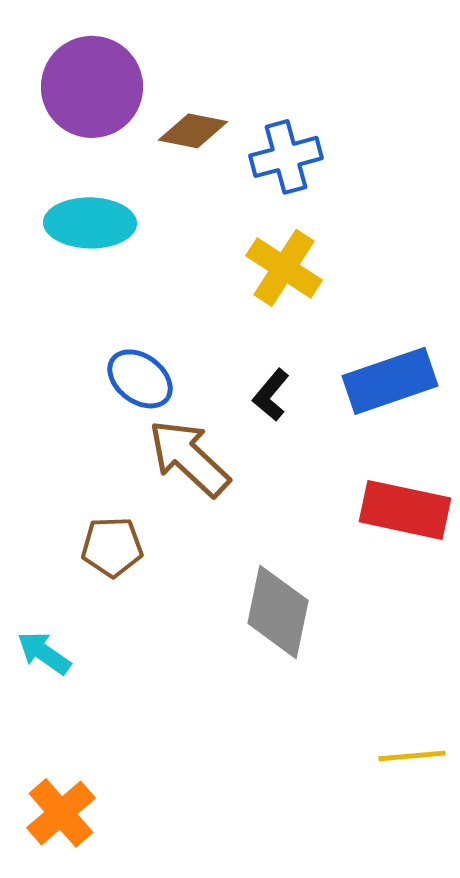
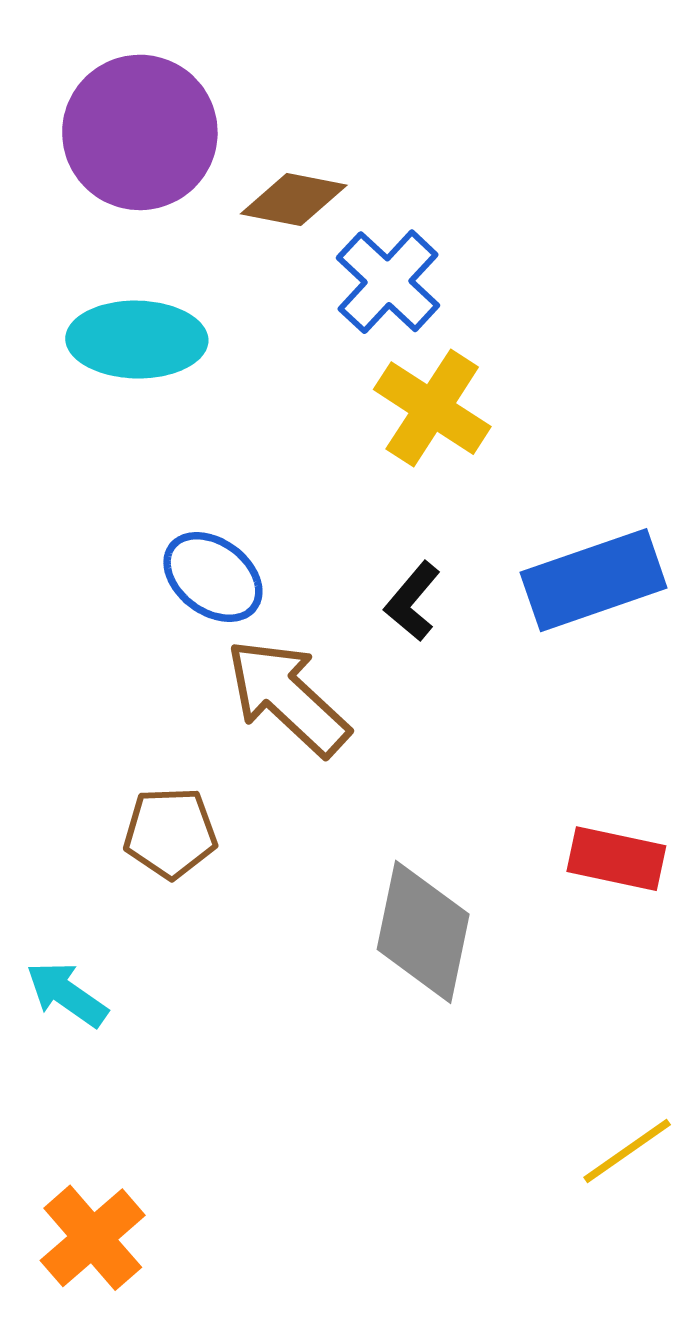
blue cross: (286, 157) -> (388, 282), moved, turned -32
red rectangle: (405, 510) -> (616, 859), moved, size x0.7
yellow line: (412, 756) -> (627, 1151), turned -30

